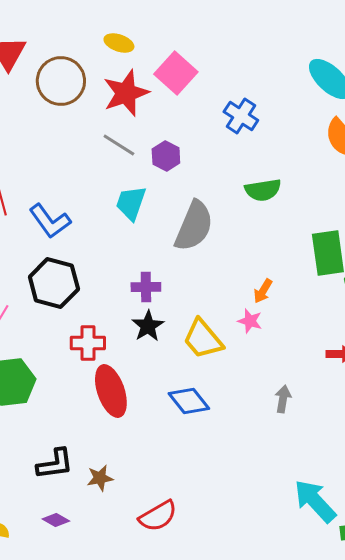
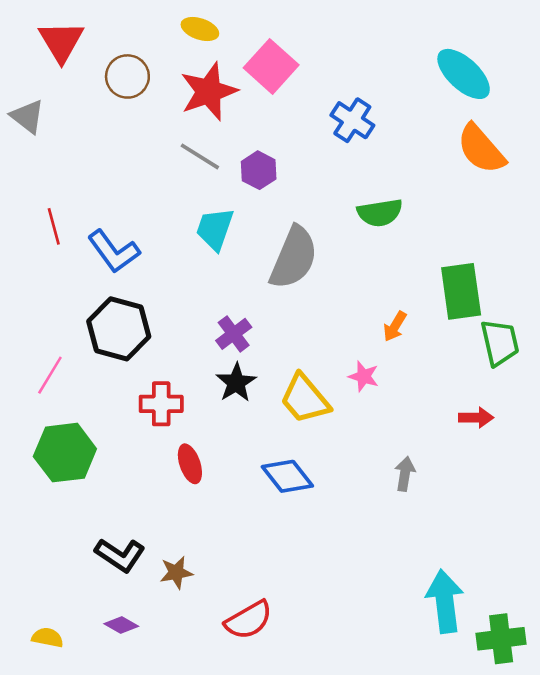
brown circle: (61, 81) -> (127, 76), size x0.7
purple cross: (146, 287) -> (234, 334), turned -36
orange arrow: (263, 291) -> (395, 326), moved
red ellipse: (111, 391) -> (190, 464), size x0.6
black L-shape: (55, 464) -> (120, 555), turned 42
cyan arrow: (315, 501) -> (445, 601), turned 36

